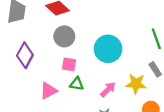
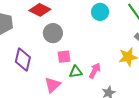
cyan circle: (108, 49) -> (100, 12), moved, size x0.7
pink arrow: (108, 89) -> (95, 71), moved

